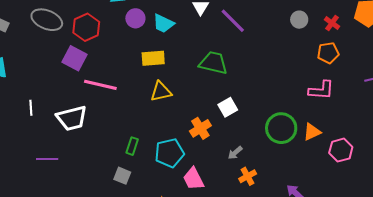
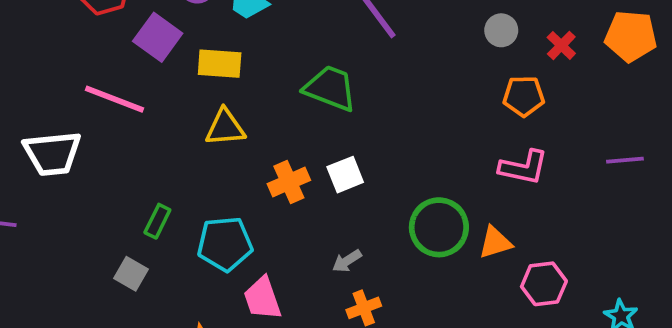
orange pentagon: (328, 53) -> (524, 96), moved
purple square: (74, 58) -> (158, 37), moved
orange cross: (200, 128) -> (289, 182), moved

